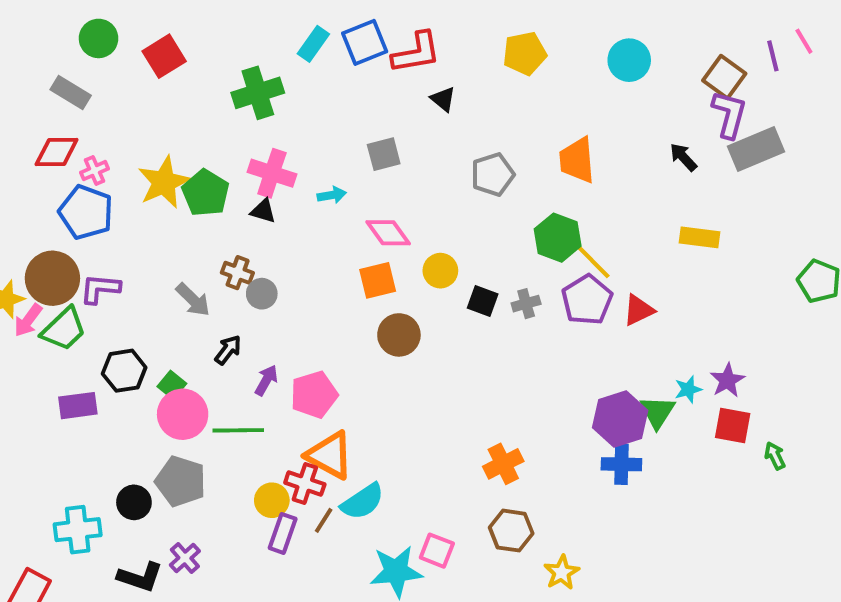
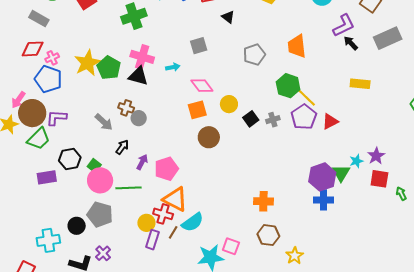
purple L-shape: (729, 114) -> (344, 26), moved, turned 50
black triangle: (263, 211) -> (138, 76), size x1.5
black square: (483, 301) -> (251, 119), turned 35
pink arrow: (28, 320) -> (18, 100), moved
orange cross: (503, 464) -> (263, 201), turned 30

